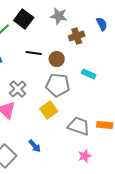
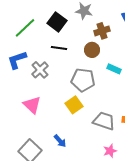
black square: (24, 19) -> (57, 22), moved
brown circle: (57, 59) -> (92, 50), moved
gray cross: (18, 89) -> (40, 70), moved

